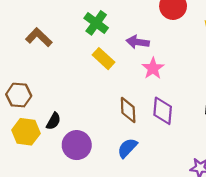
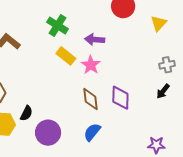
pink star: (153, 68) -> (91, 65), moved

